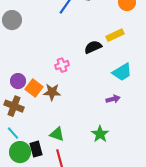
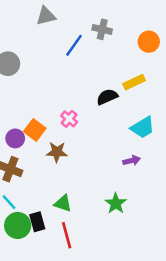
pink cross: (62, 65) -> (69, 119), turned -32
orange square: (34, 88) -> (35, 130), moved

